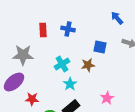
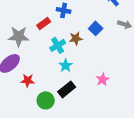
red rectangle: (43, 30) -> (44, 23), moved, turned 56
blue square: (100, 47) -> (96, 28), turned 32
brown star: (88, 65) -> (76, 38), moved

